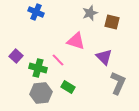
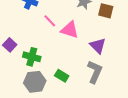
pink line: (58, 60) -> (50, 21), moved
gray L-shape: (118, 83) -> (95, 72), moved

